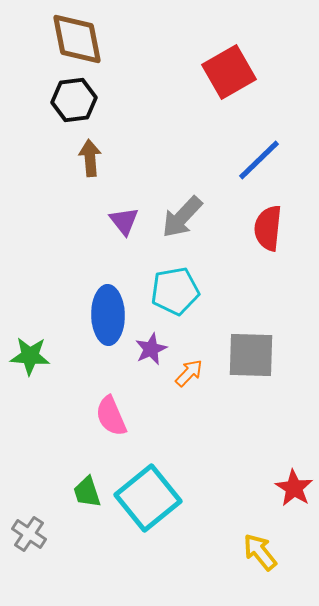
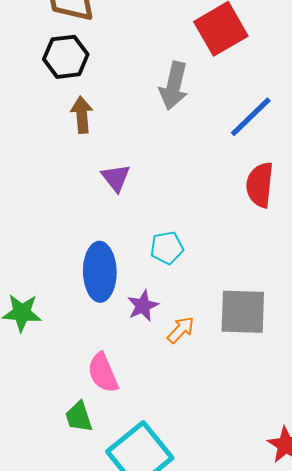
gray arrow: (182, 217) -> (174, 86), moved, turned -30
cyan pentagon: (175, 291) -> (167, 248), size x0.7
green trapezoid: (87, 492) -> (79, 417), moved

